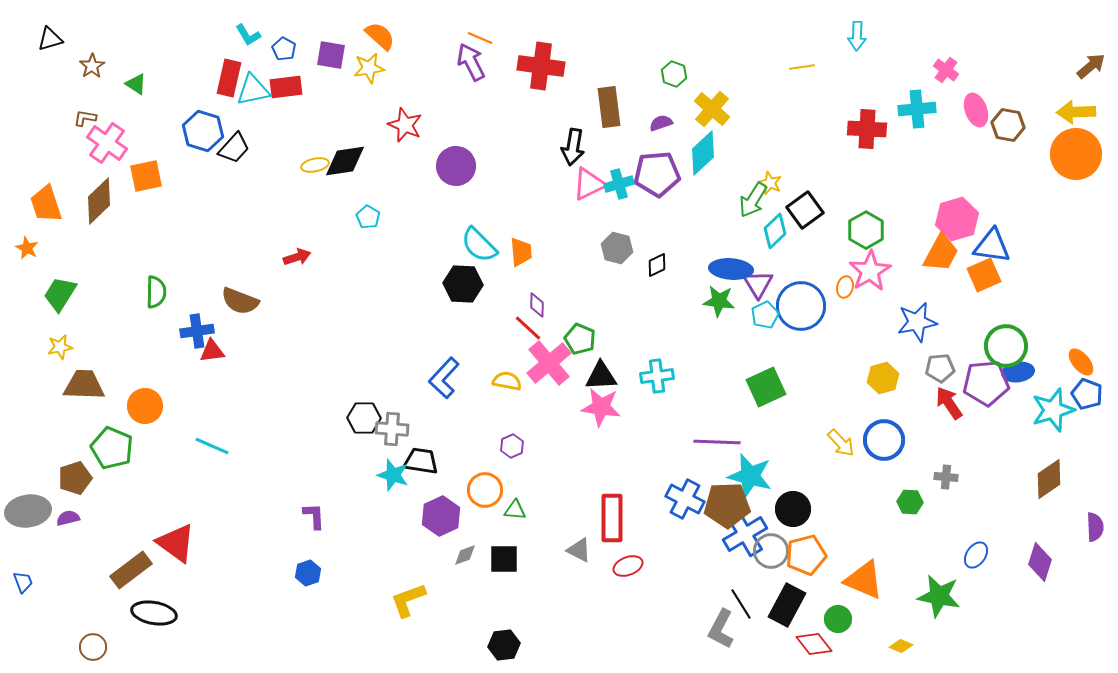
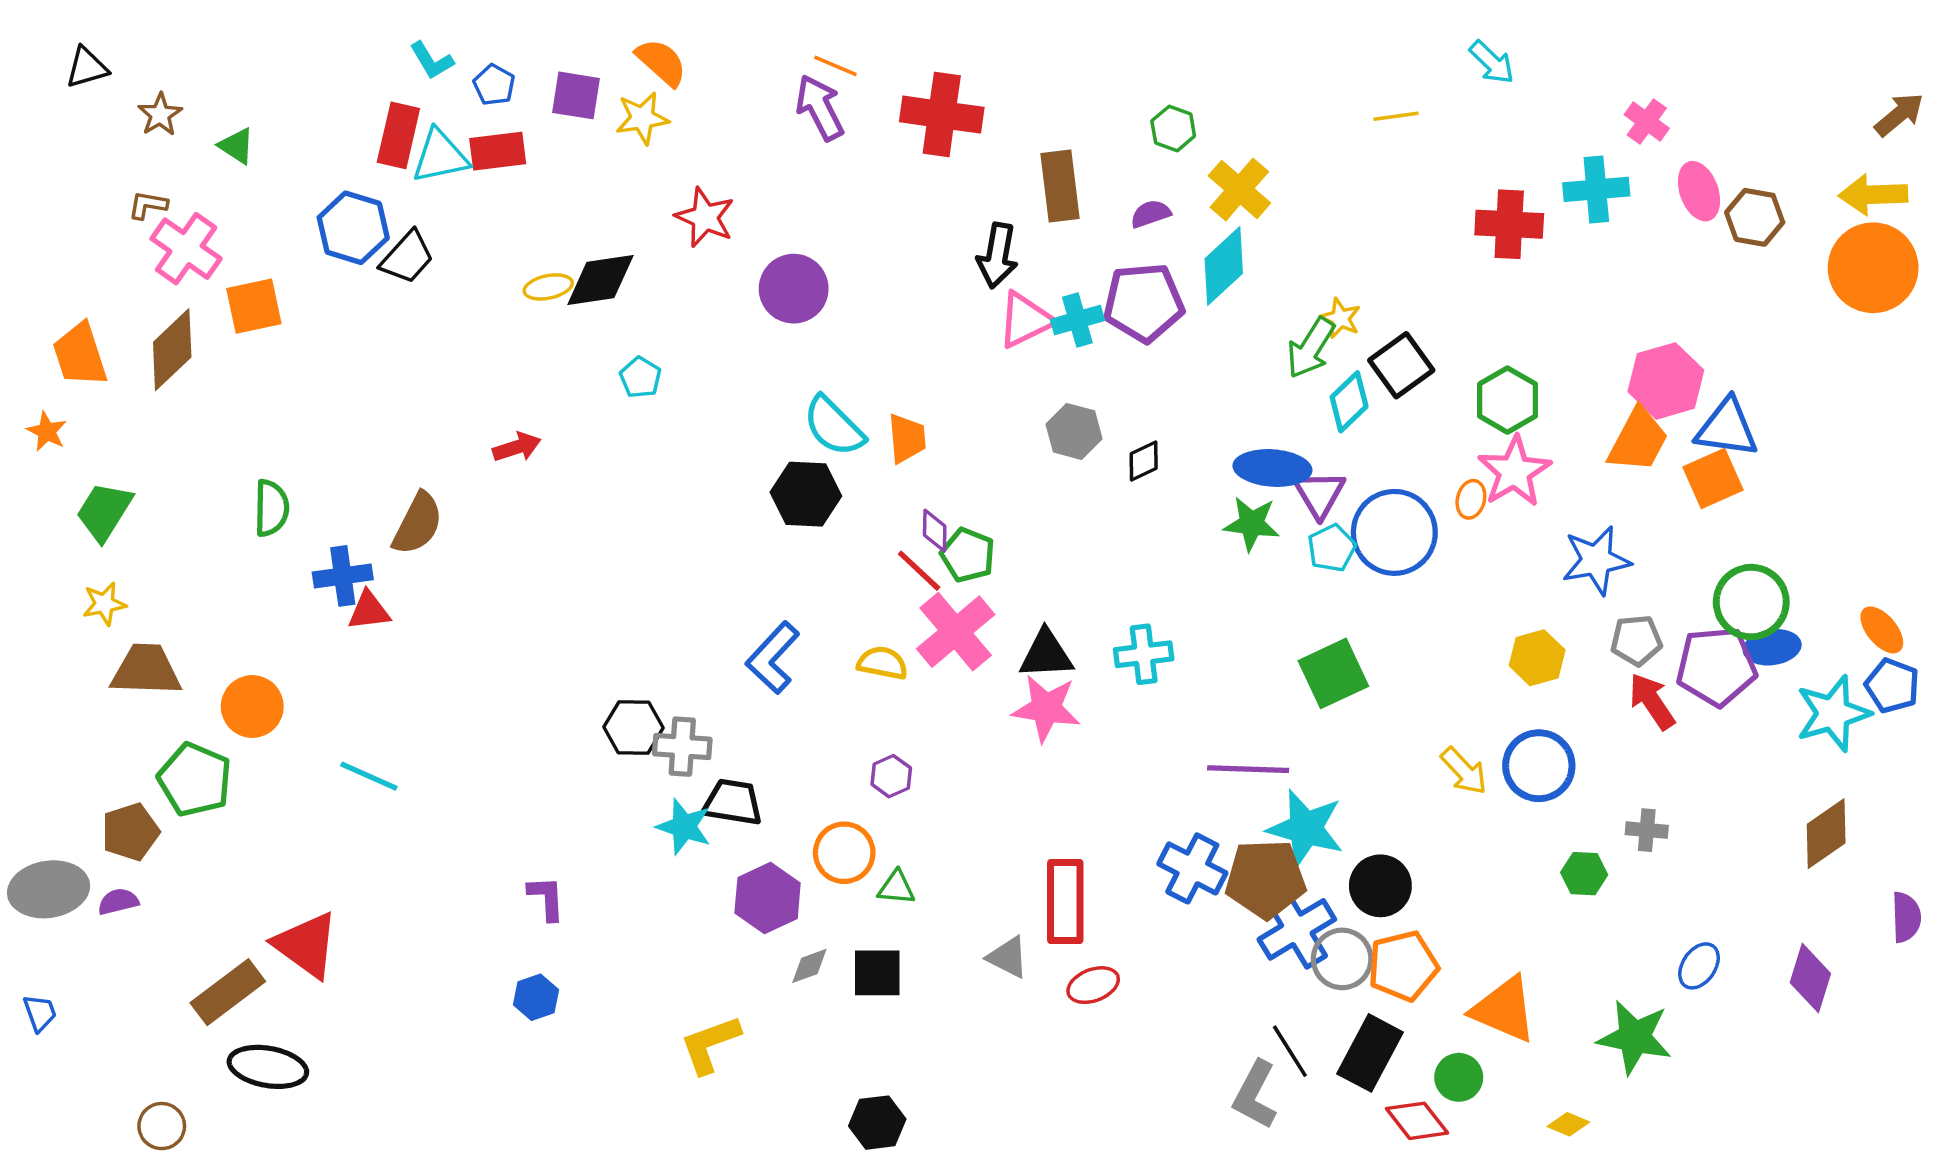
cyan arrow: (857, 36) -> (1492, 62), turned -48
brown semicircle: (240, 301) -> (418, 524), turned -84
green pentagon: (580, 339) -> (968, 555), moved

